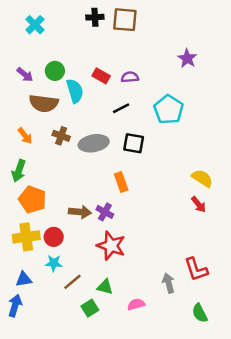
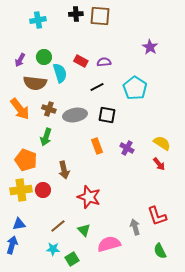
cyan cross: (35, 25) -> (38, 20), moved, turned 35
purple arrow: (25, 75) -> (20, 60), turned 80
orange arrow: (25, 136) -> (20, 109), size x1.6
green arrow: (19, 171) -> (46, 137), moved
brown arrow: (80, 212) -> (64, 170), turned 72
purple cross: (105, 212) -> (127, 148), moved
cyan star: (54, 263) -> (53, 249), moved
green triangle: (105, 287) -> (84, 230), turned 32
pink semicircle: (136, 304) -> (109, 244), size x1.6
green square: (90, 308) -> (72, 259), moved

